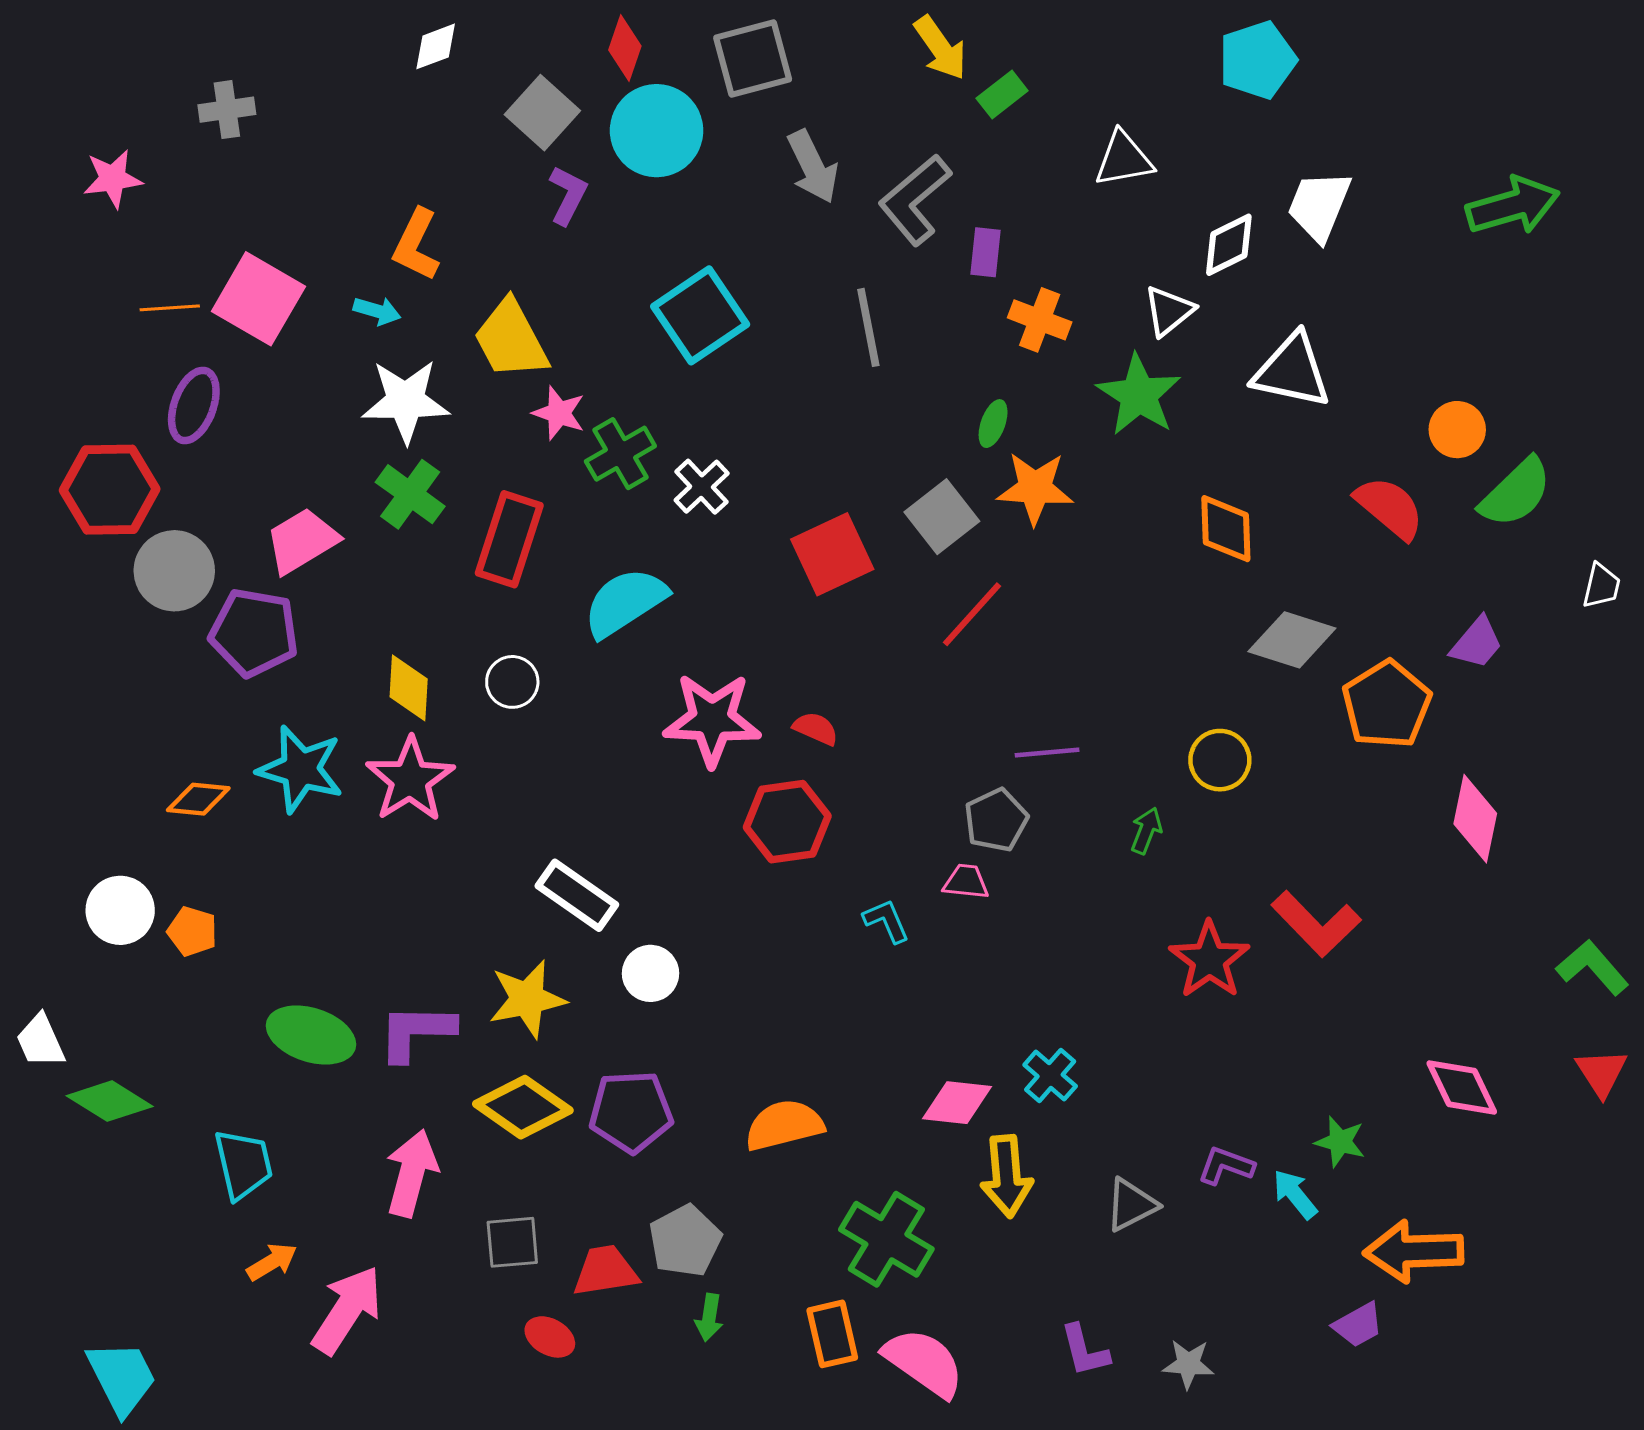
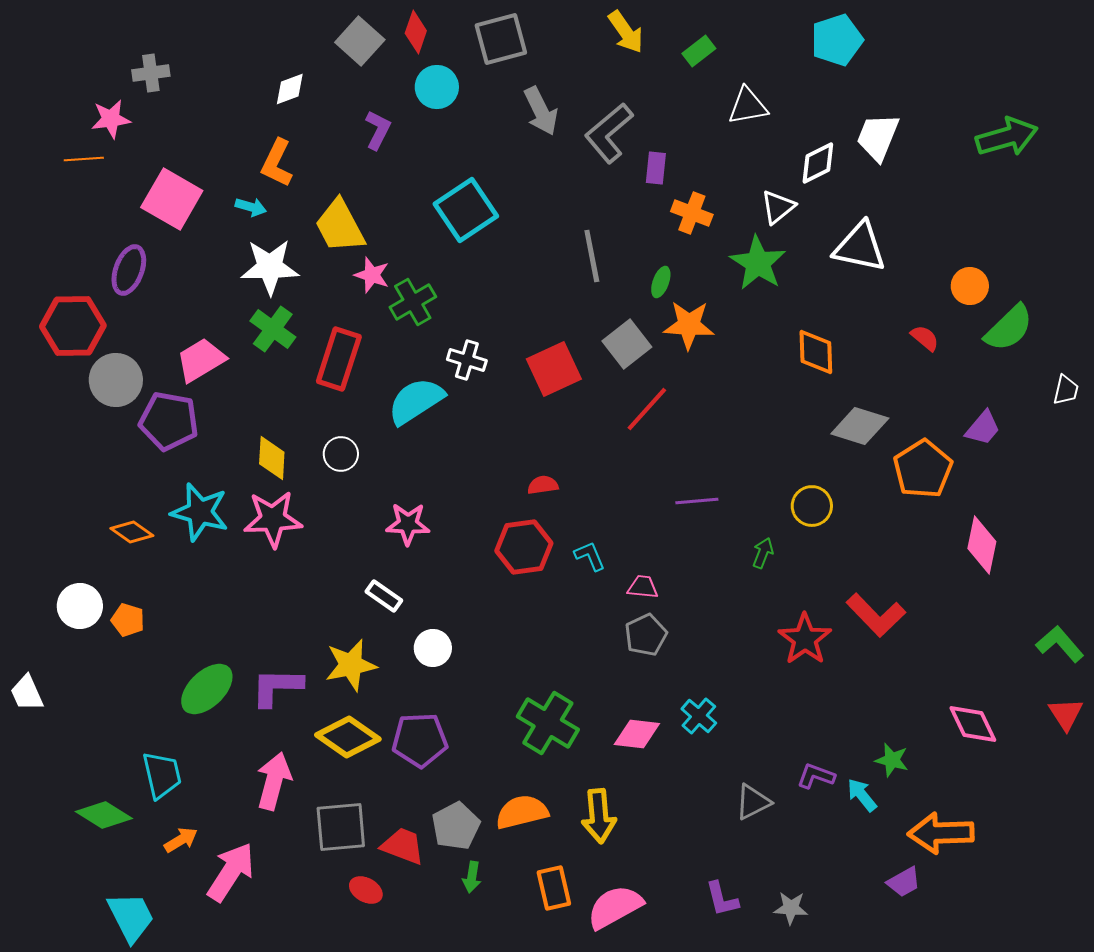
white diamond: (436, 46) -> (290, 89), moved
green rectangle: (1002, 95) -> (699, 51), moved
gray square: (542, 113) -> (360, 41), moved
cyan circle: (657, 131) -> (437, 87), size x0.7
pink star: (113, 179) -> (111, 119), moved
orange line: (170, 308) -> (84, 159), moved
gray line: (868, 327) -> (592, 256), moved
white cross: (702, 487) -> (467, 360), moved, turned -30
red semicircle: (1390, 508) -> (925, 338), size x0.6
pink star: (712, 720) -> (408, 524), moved, size x0.7
red semicircle: (816, 729) -> (543, 485), turned -32
pink star: (410, 780) -> (273, 519), turned 30
orange diamond: (198, 799) -> (132, 532), turned 30
gray pentagon: (996, 820) -> (646, 635), moved
white rectangle: (577, 895) -> (384, 596), size x0.7
cyan L-shape: (886, 921) -> (590, 556), moved
green ellipse: (311, 1035) -> (207, 689), turned -62
green diamond: (110, 1101) -> (104, 815), moved
orange semicircle: (784, 1125) -> (522, 812), moved
yellow arrow: (1007, 1176) -> (599, 816), moved
green cross: (886, 1239) -> (548, 723), moved
gray square: (512, 1242) -> (341, 827), size x1.4
red trapezoid: (605, 1271) -> (403, 846), turned 30
pink semicircle: (924, 1362) -> (615, 907), turned -64
cyan trapezoid: (122, 1378) -> (131, 917), moved

